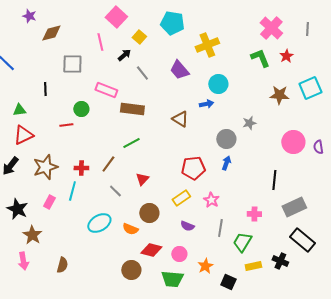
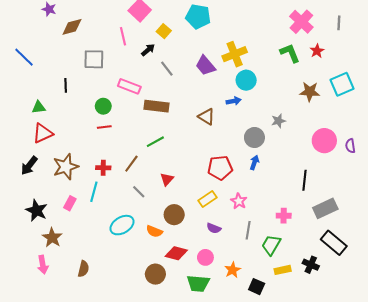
yellow cross: (207, 45) -> (235, 54), moved
red line: (66, 125) -> (104, 127), moved

